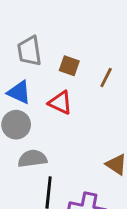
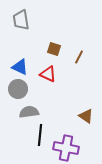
gray trapezoid: (29, 51) -> (21, 20), moved

